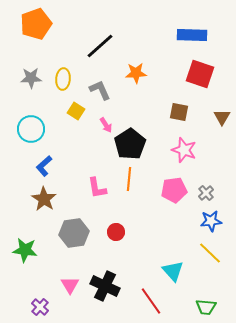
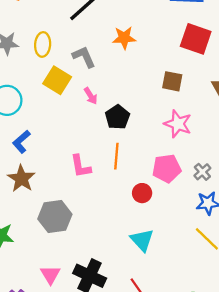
yellow square: (76, 111) -> (57, 80), size x1.4
black pentagon: (130, 144) -> (117, 117), size x0.7
red circle: (116, 232) -> (142, 193), moved
cyan triangle: (173, 271) -> (142, 240), moved

